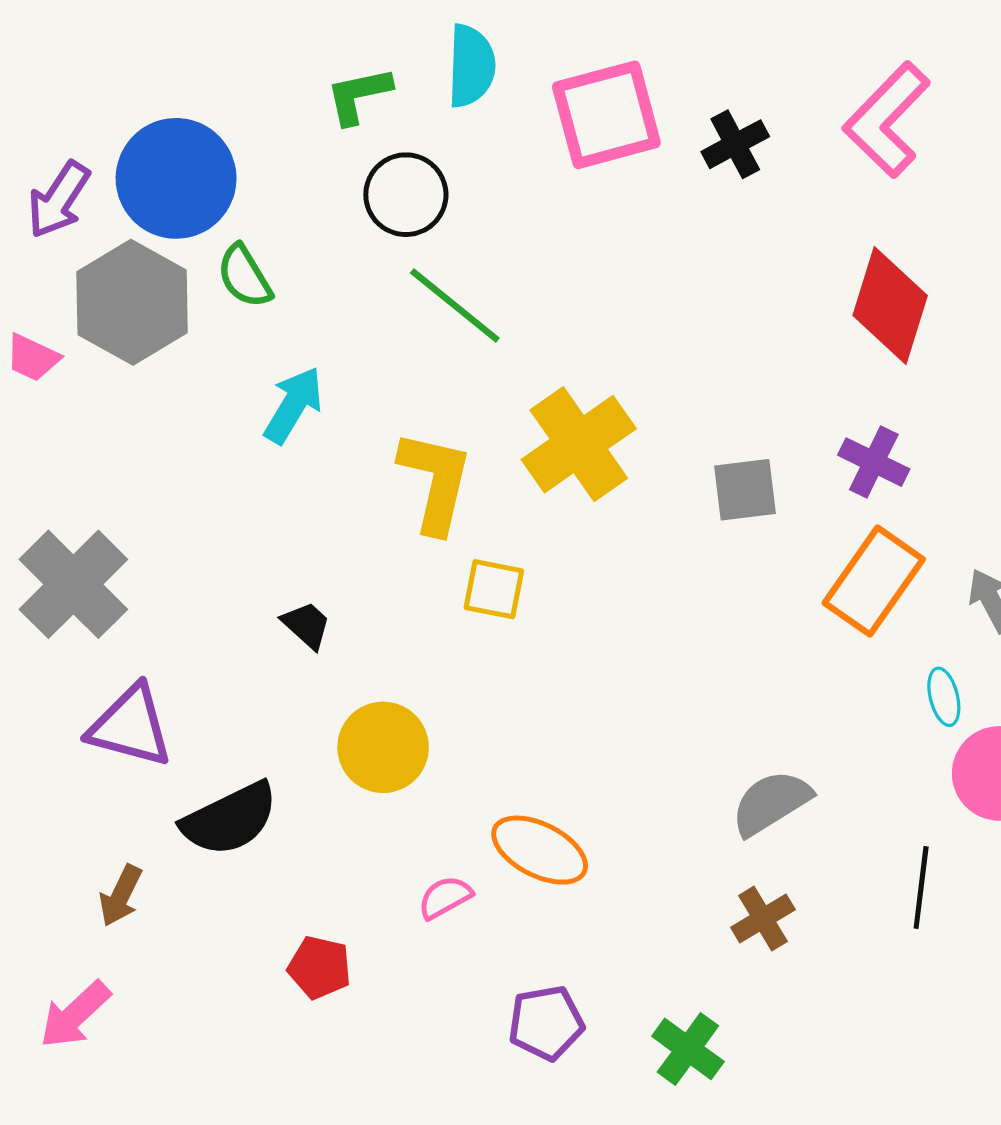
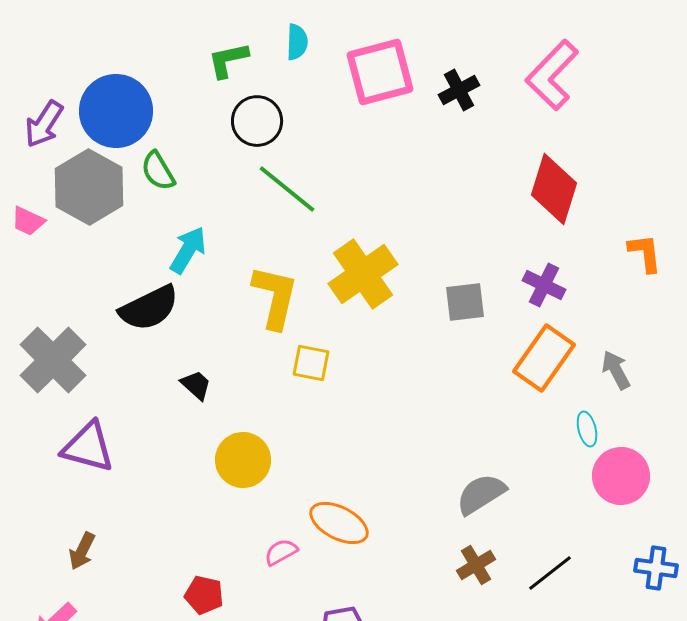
cyan semicircle: (471, 66) -> (297, 42), size x0.7
black semicircle: (230, 819) -> (149, 308), moved
black line: (921, 888) -> (550, 573), moved, turned 45

